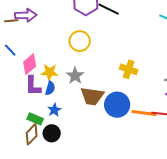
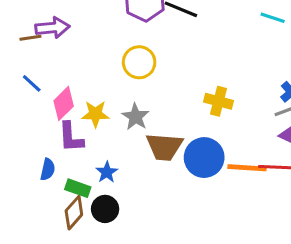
blue semicircle: (50, 88) -> (48, 169), moved

